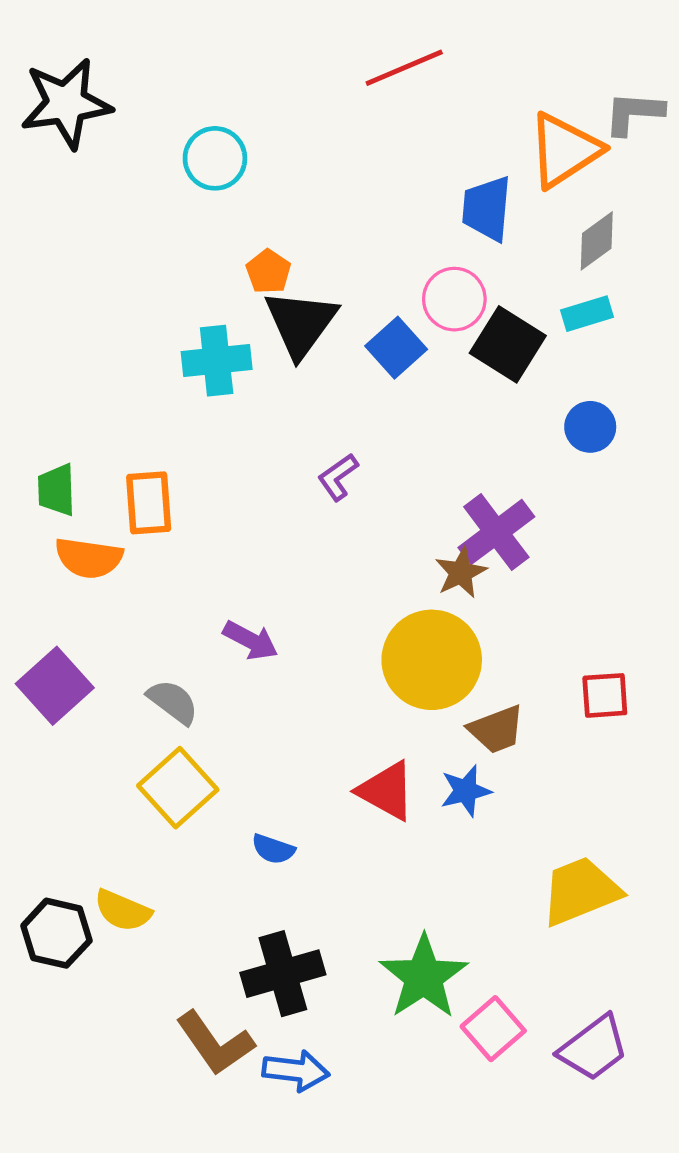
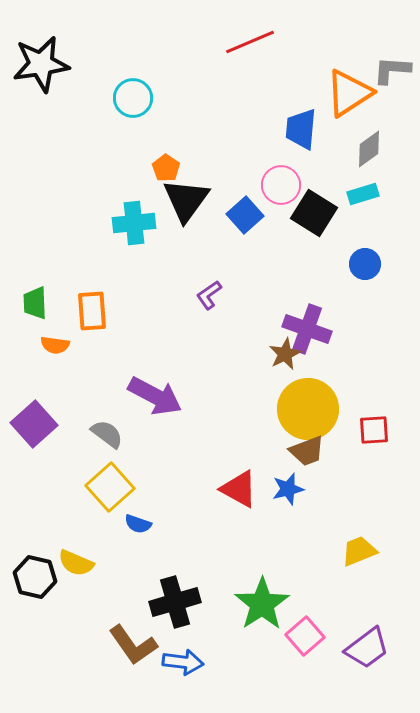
purple cross: (496, 532) -> (307, 329), turned -33
orange semicircle: (89, 558) -> (55, 345), size x0.7
purple arrow: (251, 640) -> (155, 396), size x1.6
yellow circle: (432, 660) -> (308, 409), moved
blue semicircle: (273, 849) -> (138, 524), moved
yellow trapezoid: (581, 891) -> (359, 551), size x0.7

